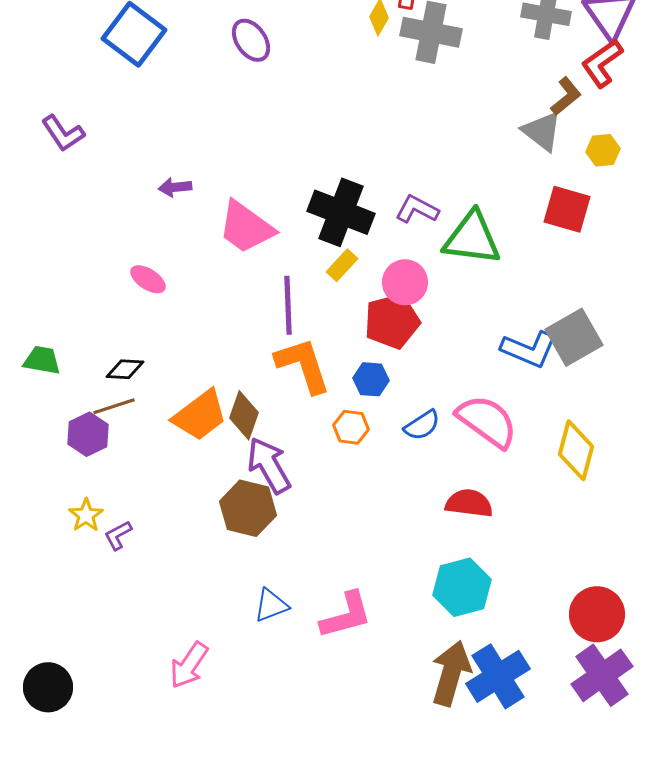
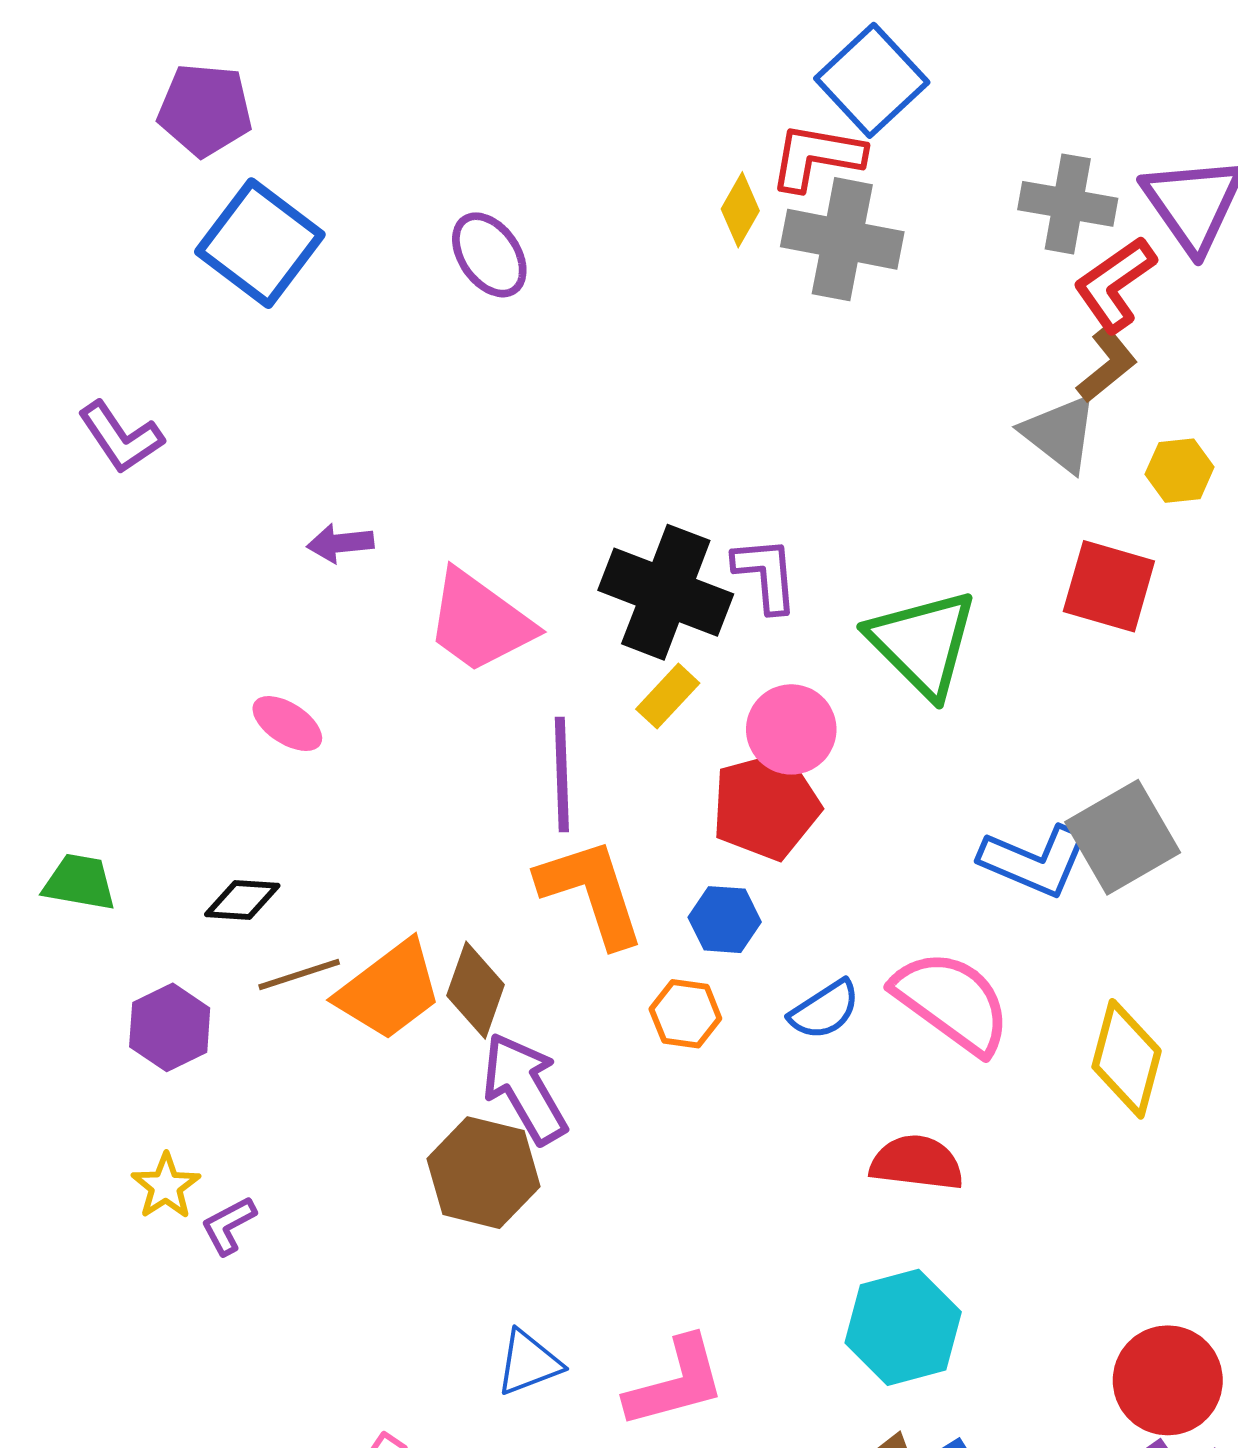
red L-shape: (602, 63) -> (1115, 284), moved
purple L-shape: (417, 209) -> (766, 575), moved, turned 57
green triangle: (472, 238) -> (923, 643), turned 38
brown line: (114, 406) -> (299, 975), moved

